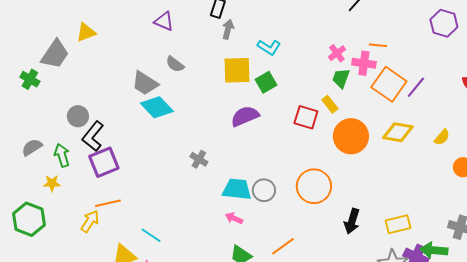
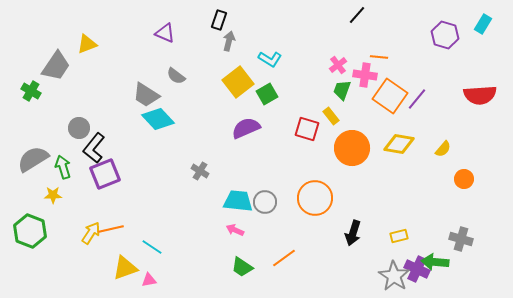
yellow square: (237, 70) -> (238, 82), turned -36
gray semicircle: (32, 147) -> (33, 159), size x1.5
orange line: (108, 203) -> (111, 229), moved
yellow rectangle: (398, 224) -> (399, 236), size x0.7

